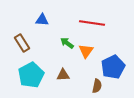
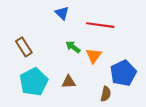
blue triangle: (42, 20) -> (62, 13), moved, turned 40

